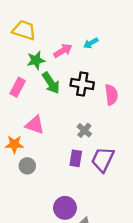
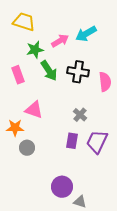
cyan arrow: (91, 43) -> (86, 34), size x1.5
pink rectangle: (18, 87) -> (18, 75), turned -48

